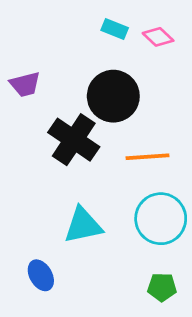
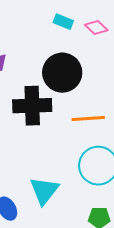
black cross: (74, 140) -> (32, 106), turned -36
cyan triangle: (83, 225) -> (44, 191), moved, turned -40

